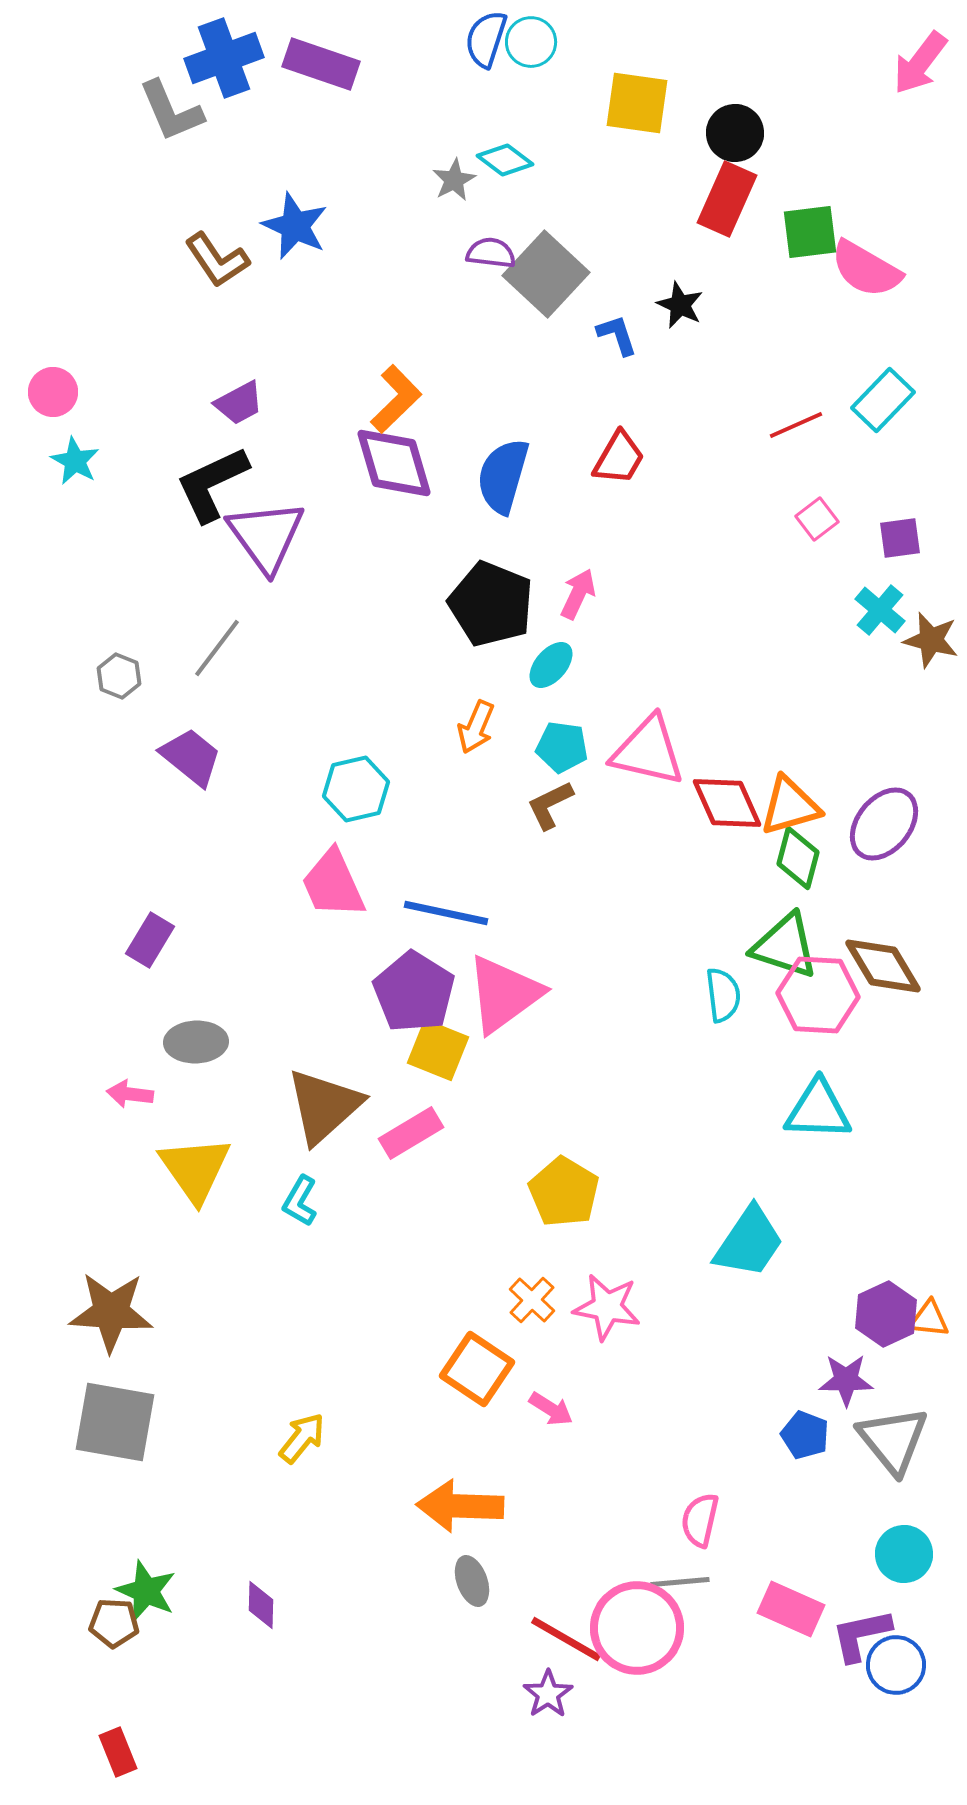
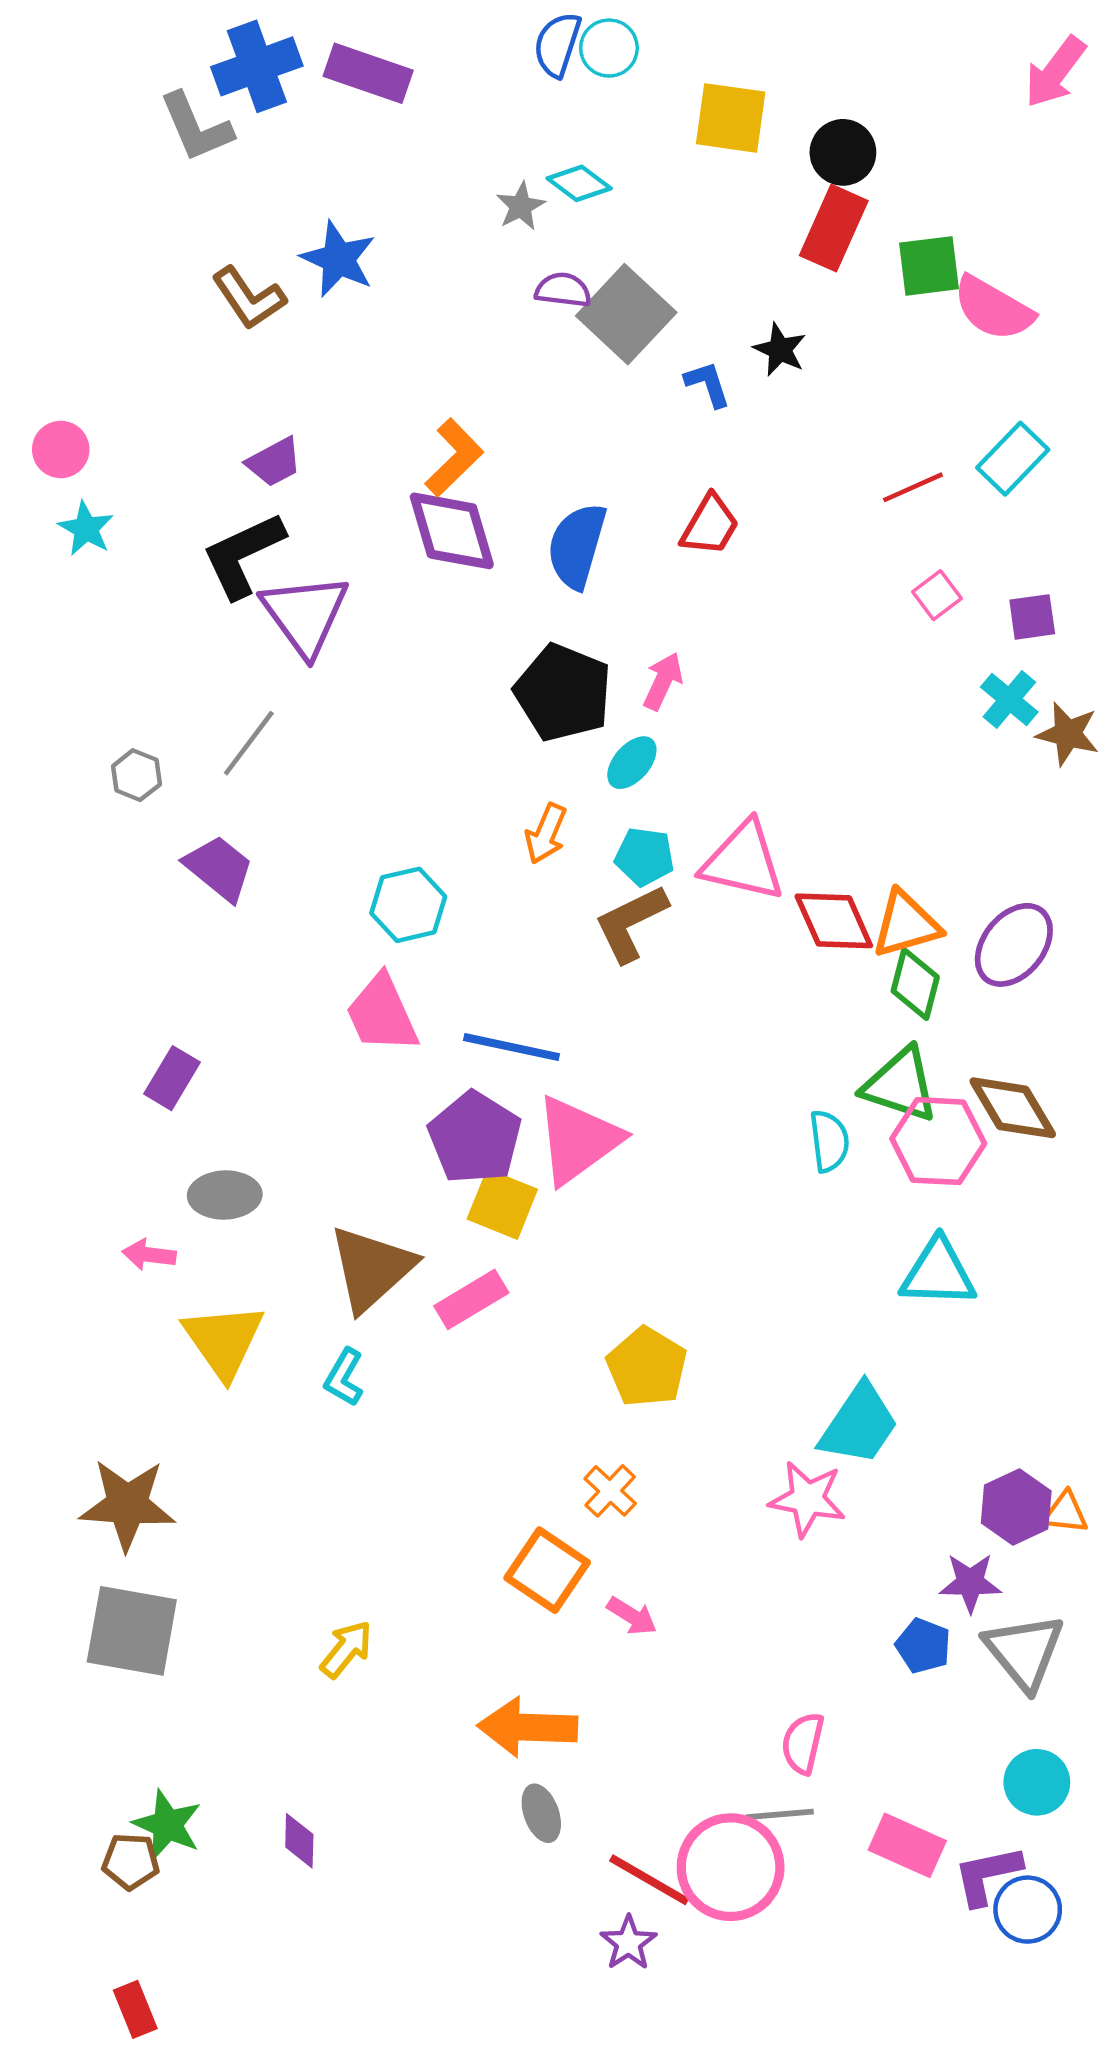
brown L-shape: (550, 805) -> (631, 923), size x1.4
pink star: (607, 1307) -> (807, 1499), moved

